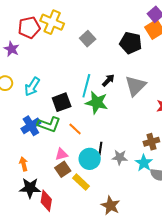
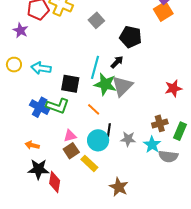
black pentagon: (131, 43) -> (131, 37), moved
gray triangle: (135, 86) -> (122, 86), moved
cyan arrow: (32, 87) -> (41, 68), turned 66
black square: (62, 102) -> (70, 84), turned 30
blue cross: (31, 126) -> (40, 107), turned -30
orange line: (75, 129) -> (94, 109), moved
orange arrow: (24, 164) -> (32, 145), turned -64

